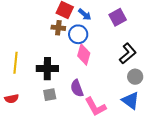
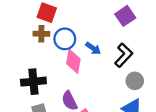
blue arrow: (85, 14) -> (93, 48), moved
purple square: (118, 17) -> (125, 16), moved

